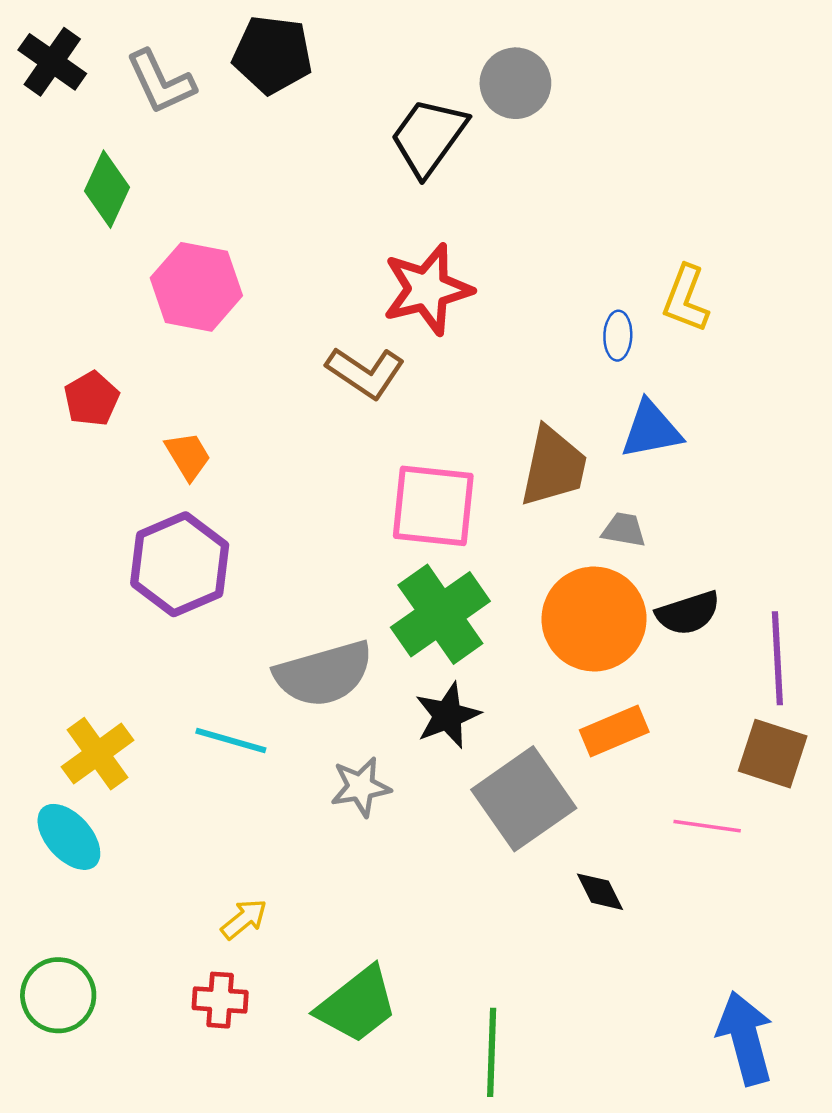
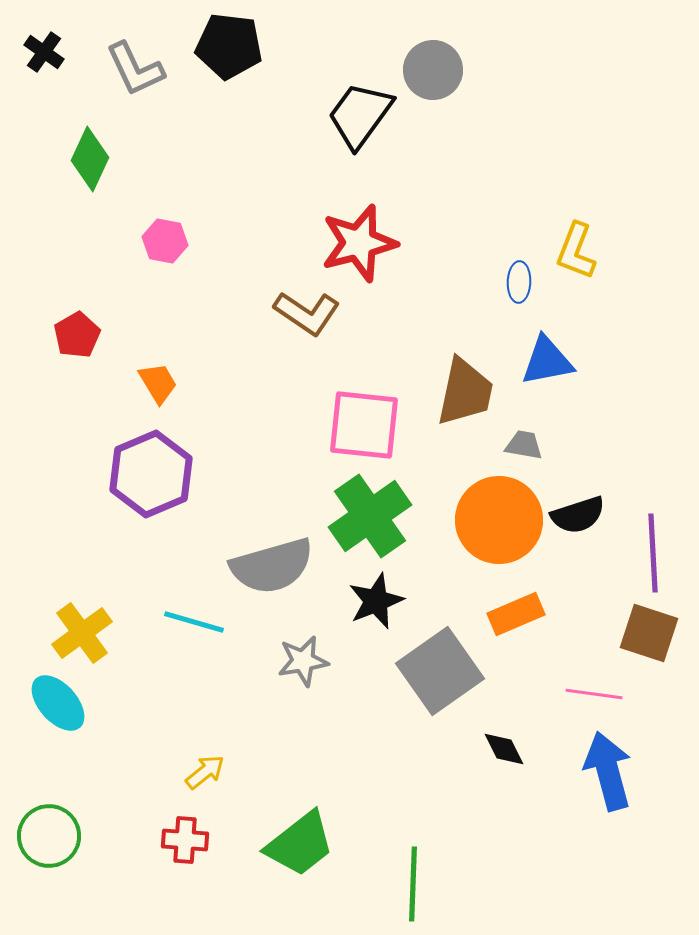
black cross: (52, 62) -> (44, 52), size x0.7
pink hexagon: (196, 287) -> (165, 241), size x0.6
blue arrow: (745, 1038) -> (608, 771), moved

